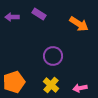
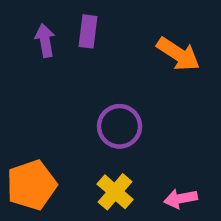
purple rectangle: (39, 14) -> (88, 31), turned 64
purple arrow: (12, 17) -> (45, 40), moved, turned 80

